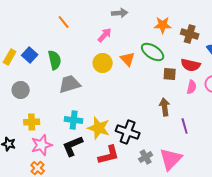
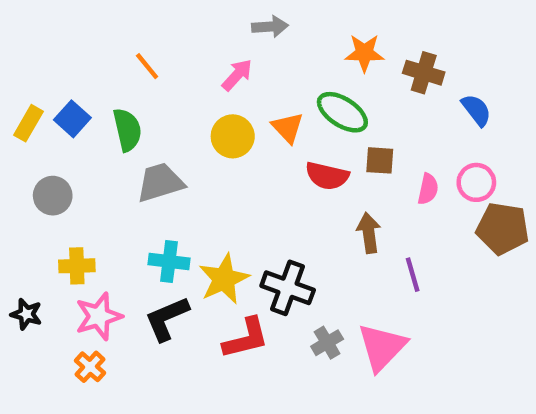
orange line: (64, 22) -> (147, 66), moved
red semicircle: (191, 65) -> (327, 176), moved
yellow star: (99, 128) -> (224, 279), turned 30

